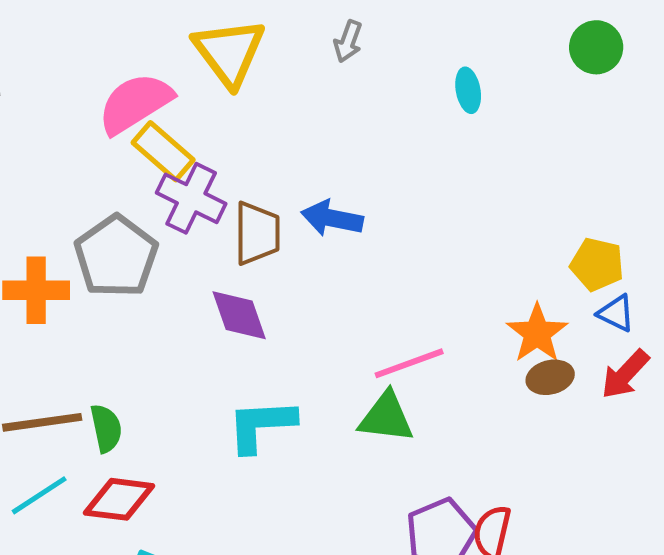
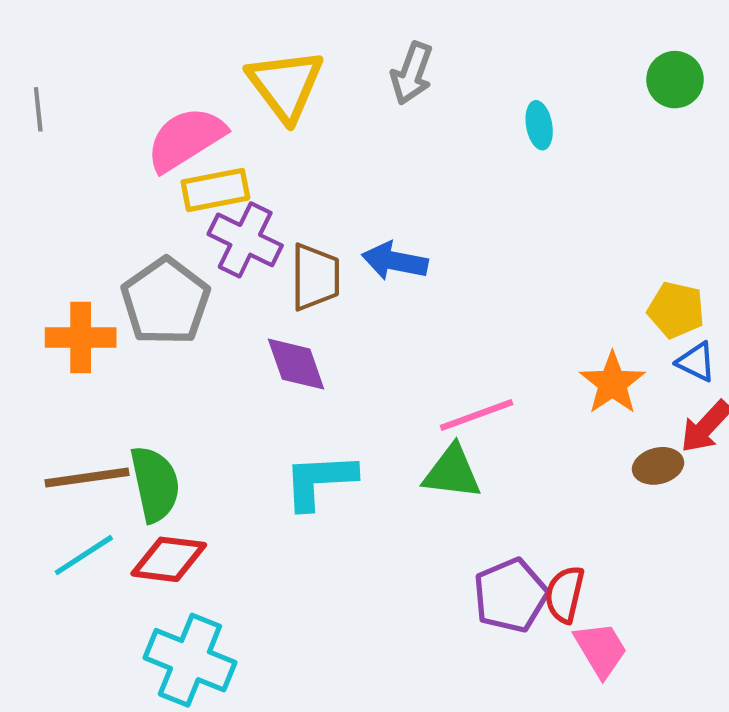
gray arrow: (348, 41) -> (412, 73), size x1.4
yellow rectangle: (163, 151) -> (215, 190), turned -52
brown ellipse: (550, 377) -> (658, 466), moved
green semicircle: (106, 428) -> (155, 484), size x1.5

